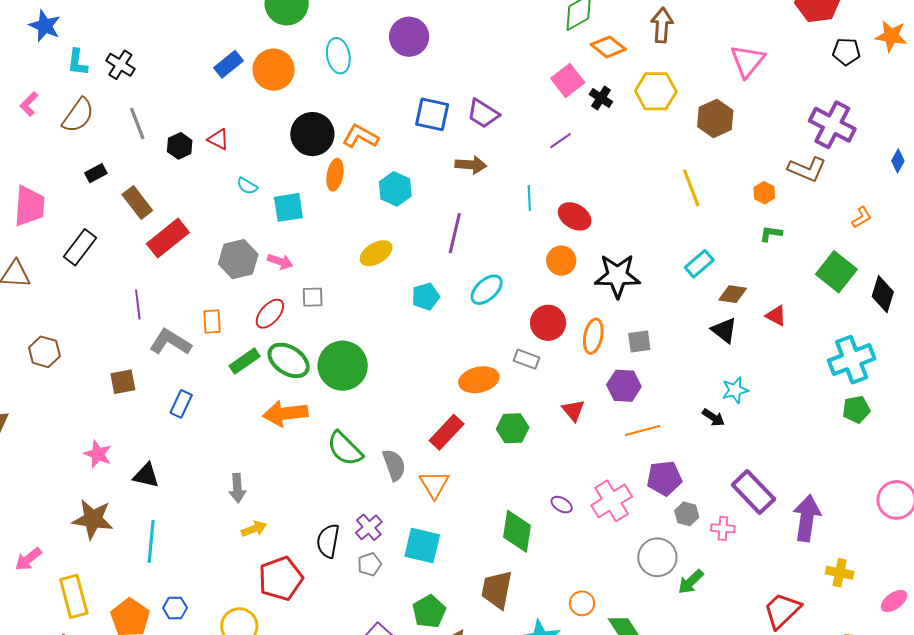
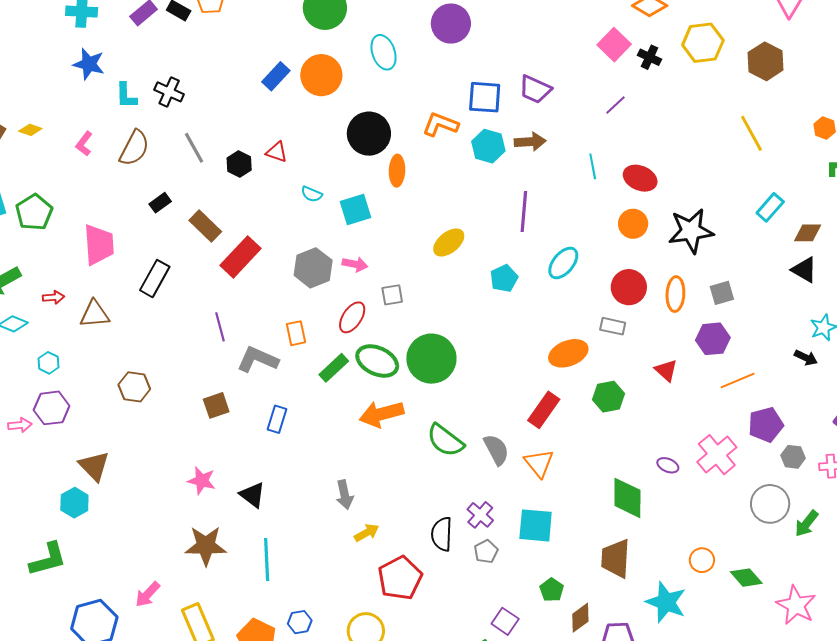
orange L-shape: (360, 136) -> (440, 124), moved
cyan hexagon: (395, 189) -> (488, 146), moved
black triangle: (146, 475) -> (252, 495), turned 32
green pentagon: (429, 611) -> (552, 590), size x0.7

